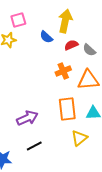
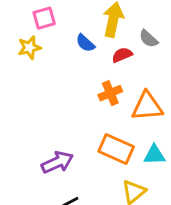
gray semicircle: (89, 50) -> (149, 39), moved
orange rectangle: (67, 109) -> (116, 149), turned -60

